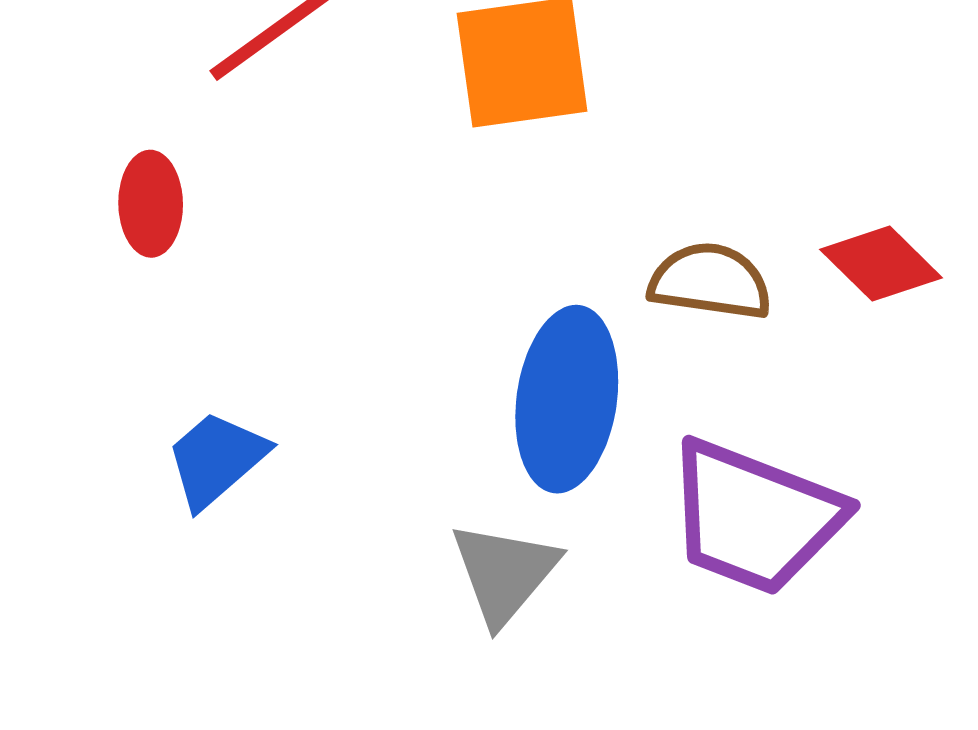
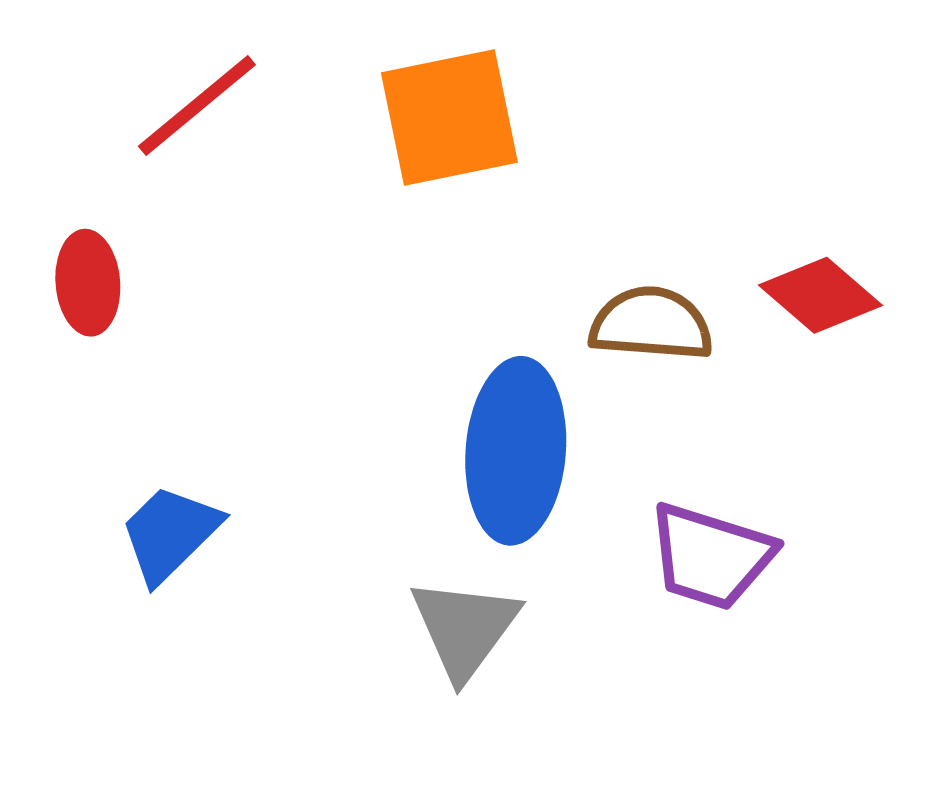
purple trapezoid: (755, 517) -> (711, 556), size x0.7

